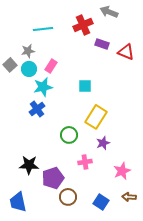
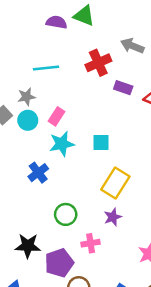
cyan star: (43, 87) -> (62, 144), moved
green circle: (69, 135) -> (66, 214), moved
purple star: (103, 143) -> (113, 217), moved
pink cross: (85, 162) -> (91, 243), moved

